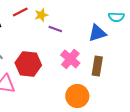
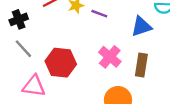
purple line: (55, 29) -> (99, 14), moved

